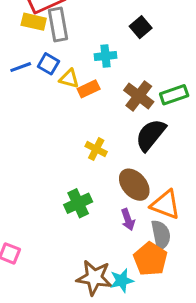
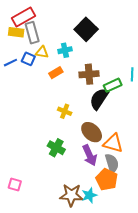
black square: (141, 27) -> (86, 29), size x1.6
yellow triangle: (69, 79) -> (42, 52), moved
green rectangle: (174, 95) -> (113, 85), moved
brown cross: (139, 96) -> (89, 74), turned -36
green cross: (78, 203) -> (56, 148), turned -30
purple arrow: (128, 220) -> (90, 155), size x1.5

